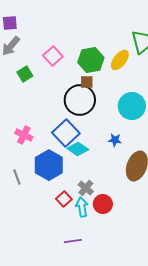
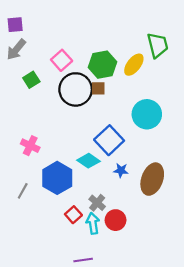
black circle: (80, 100) -> (76, 89), moved
blue square: (66, 133) -> (109, 140), moved
blue star: (115, 140) -> (121, 170), moved
gray line: (17, 177) -> (23, 191), turned 49

